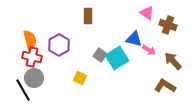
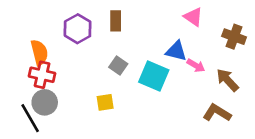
brown cross: (168, 25) -> (234, 37), moved
purple hexagon: (59, 45) -> (78, 29), moved
gray square: (100, 55) -> (118, 66), moved
cyan square: (117, 58) -> (154, 76), turned -35
yellow square: (80, 78) -> (105, 102), turned -32

